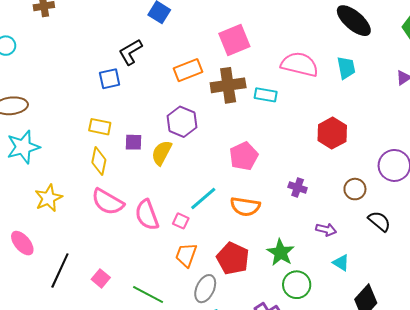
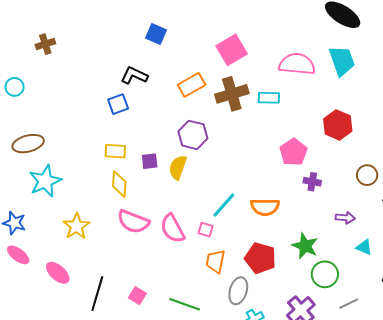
black L-shape: (131, 52) -> (134, 76), turned 64
cyan trapezoid: (346, 68) -> (342, 61), size x1.4
pink pentagon: (244, 156) -> (293, 152), moved

